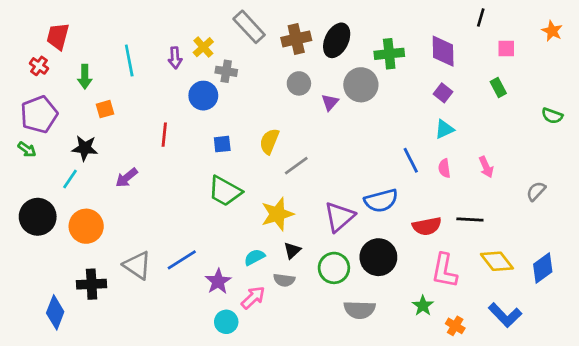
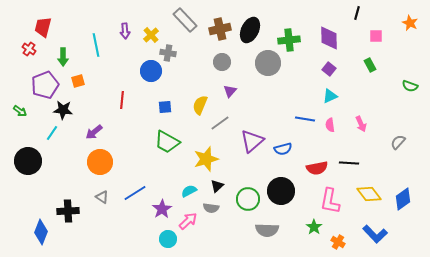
purple arrow: (175, 58) -> (125, 31), moved
purple triangle: (330, 102) -> (230, 91), moved
purple pentagon: (39, 114) -> (45, 85), moved
blue line: (411, 160) -> (305, 119), turned -54
blue semicircle: (381, 201) -> (283, 149), size x0.7
purple triangle: (339, 217) -> (252, 141), moved
orange circle: (86, 226) -> (100, 162), moved
gray triangle: (137, 265) -> (102, 197), size x0.6

